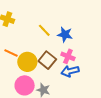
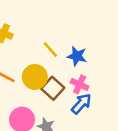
yellow circle: (27, 62) -> (35, 77), moved
blue arrow: (70, 71) -> (81, 104), turned 144

